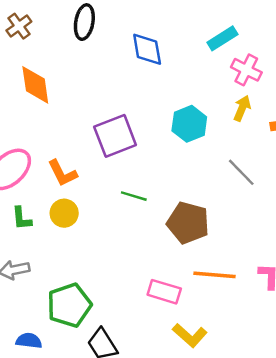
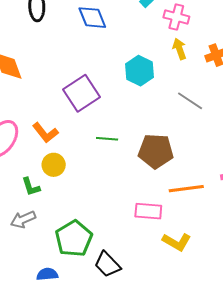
yellow arrow: (242, 108) -> (180, 49), turned -30
green L-shape: (22, 218) -> (31, 187), moved

